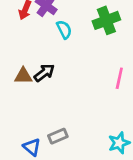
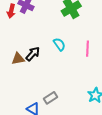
cyan semicircle: (64, 30) -> (59, 44), moved

